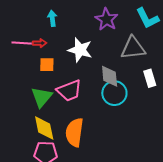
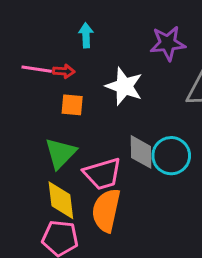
purple star: (106, 19) -> (168, 43), turned 30
gray diamond: (110, 76) -> (141, 152), moved
pink trapezoid: (69, 91) -> (102, 174), moved

